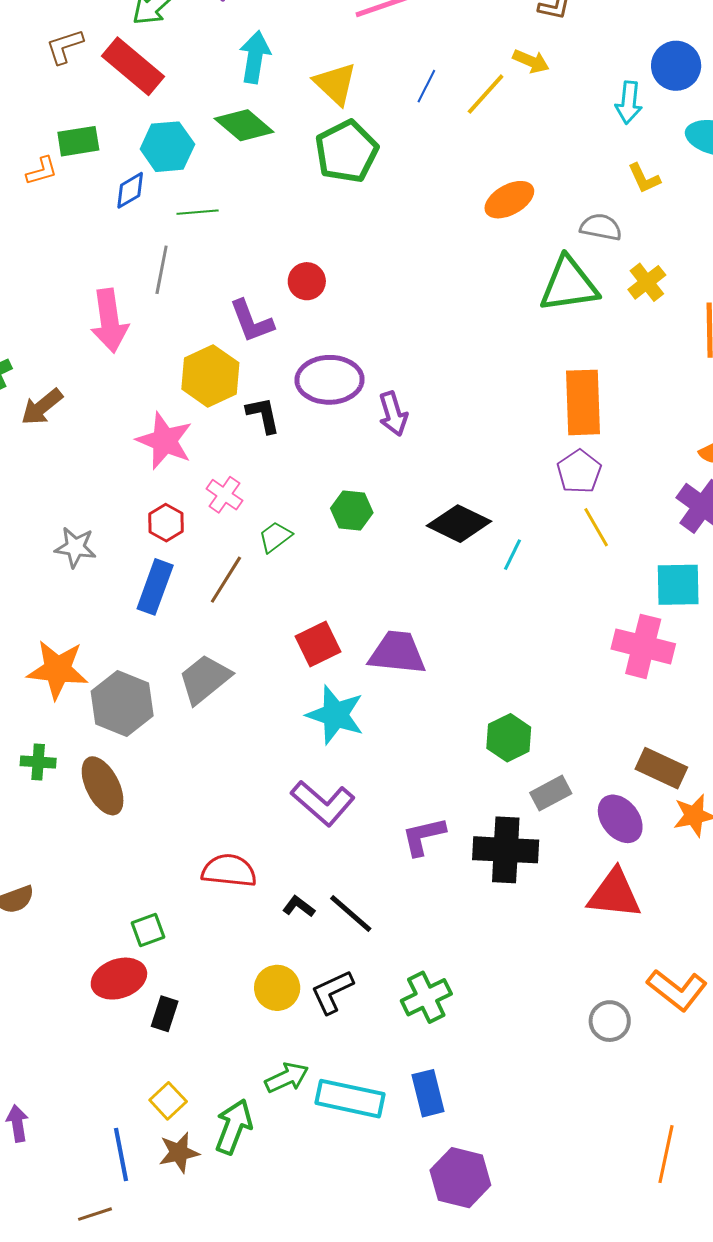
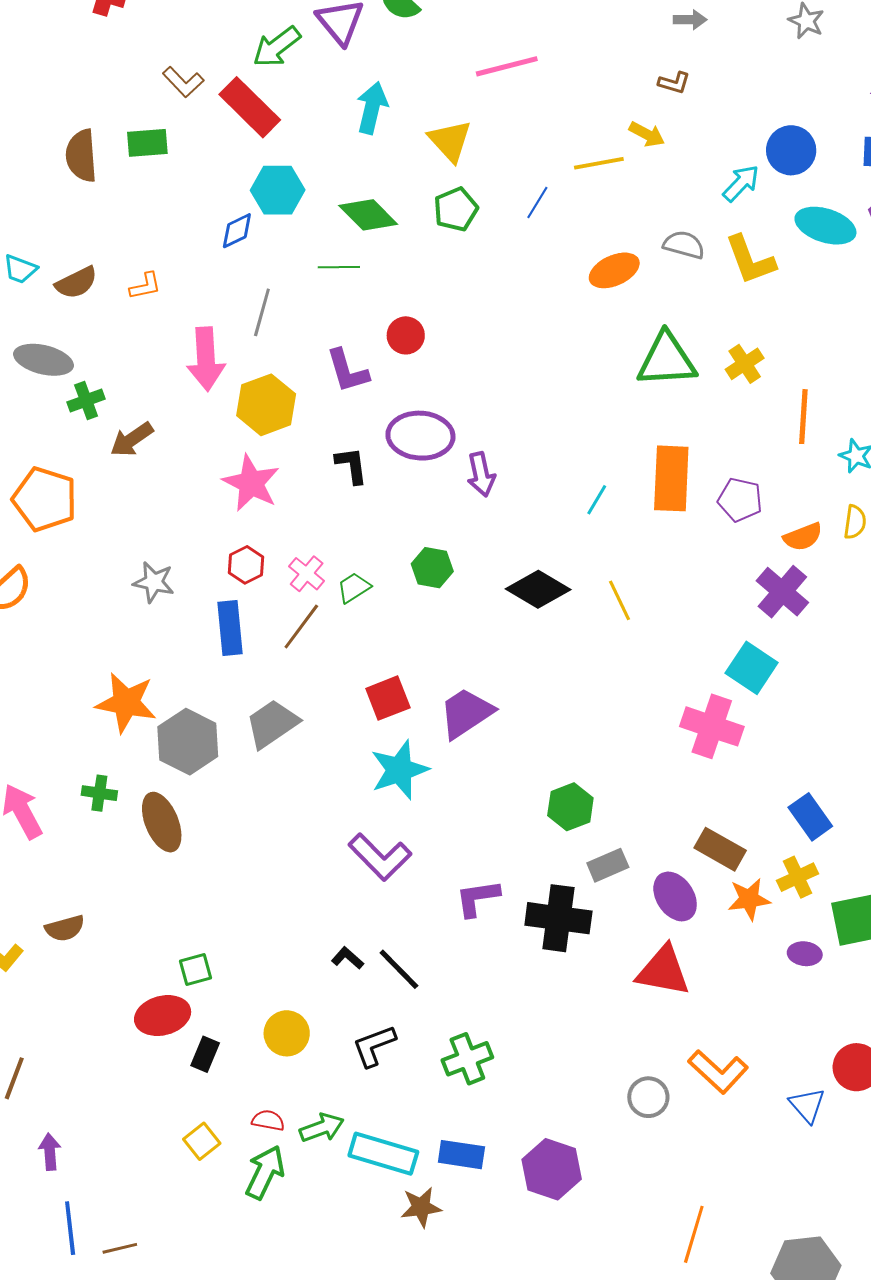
brown L-shape: (65, 46) -> (183, 82), turned -120
blue line: (426, 86) -> (537, 202), moved
yellow line: (486, 94) -> (599, 163), turned 33
cyan arrow: (629, 103) -> (741, 183), turned -147
green diamond: (244, 125) -> (368, 215), moved
green rectangle: (78, 141) -> (147, 143), moved
green pentagon: (347, 152) -> (456, 209), size x0.7
orange L-shape: (42, 171) -> (145, 286), moved
yellow L-shape: (644, 178) -> (750, 260), size x1.6
green line: (198, 212) -> (339, 267), moved
gray semicircle: (601, 227) -> (684, 245), moved
yellow hexagon: (210, 376) -> (266, 405), moved
purple pentagon: (579, 471) -> (740, 500), moved, turned -30
pink cross: (224, 495) -> (307, 574), moved
yellow line: (596, 527) -> (620, 600), moved
cyan line: (513, 555) -> (597, 500), moved
cyan square: (678, 585) -> (752, 668), turned 30
blue rectangle: (155, 587) -> (230, 628), turned -30
purple trapezoid: (397, 653) -> (466, 713), turned -44
cyan star: (335, 715) -> (399, 770), turned 30
red semicircle: (229, 871) -> (268, 1120), moved, size x0.6
yellow circle: (277, 988) -> (287, 1033), moved
blue rectangle: (428, 1093) -> (461, 1155), turned -72
brown star: (179, 1153) -> (421, 1207), moved
blue line: (121, 1155) -> (70, 1228), moved
purple hexagon: (460, 1178) -> (552, 1169), moved

